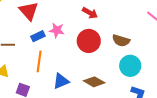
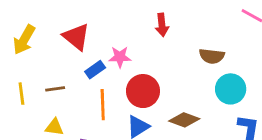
red arrow: (90, 13) -> (162, 25), turned 63
red circle: (89, 41) -> (143, 91), moved

